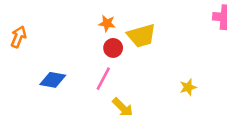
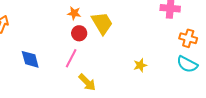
yellow trapezoid: (141, 36) -> (102, 23), turned -105
blue diamond: (53, 80) -> (30, 59), turned 65

